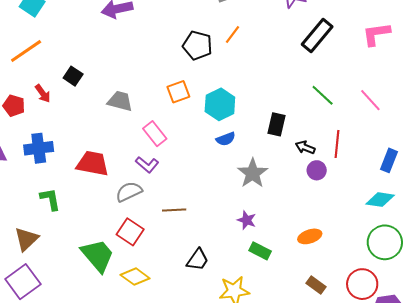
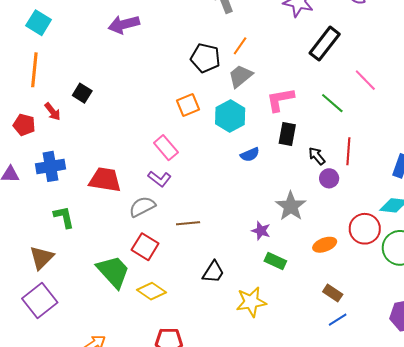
pink L-shape: (376, 34) -> (280, 100), moved
orange line: (26, 51) -> (34, 70), turned -48
pink line: (370, 100) -> (365, 80), moved
gray trapezoid: (120, 101) -> (240, 76), moved, turned -52
blue semicircle: (226, 139) -> (250, 155), moved
black arrow: (305, 147) -> (317, 156), turned 30
gray star: (253, 173) -> (291, 206), moved
red circle: (362, 284) -> (365, 229), moved

